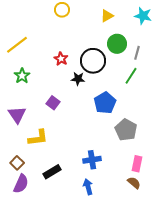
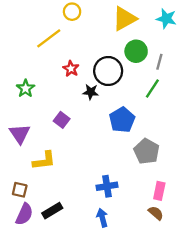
yellow triangle: (107, 16) -> (124, 19), size x1.6
yellow line: (17, 45) -> (49, 38), moved
brown square: (17, 163) -> (20, 190), turned -32
black rectangle: (52, 172) -> (52, 211), moved

